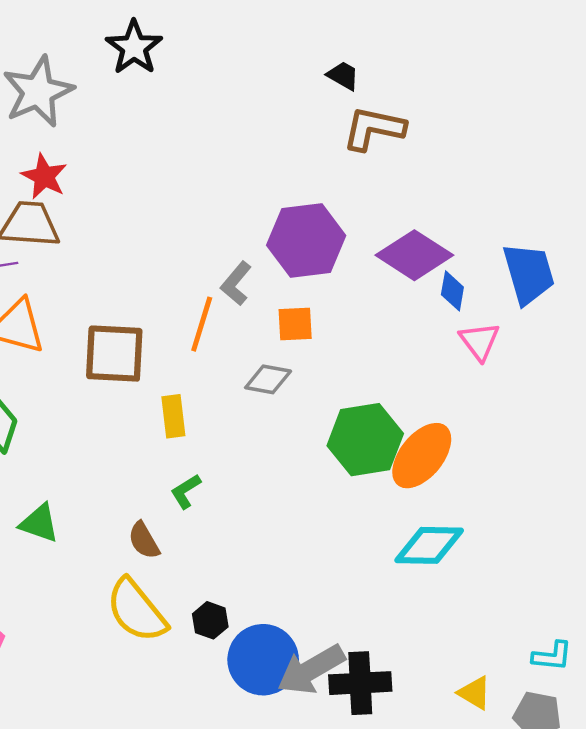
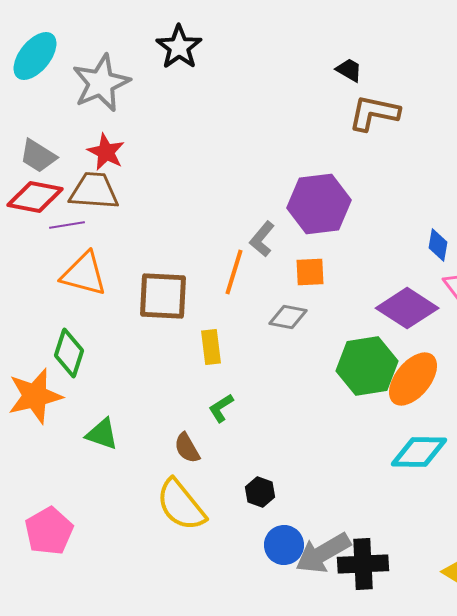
purple diamond: (414, 255) -> (407, 308), moved
black hexagon: (210, 620) -> (260, 492), moved
blue circle: (263, 660) -> (284, 545), size x0.7

